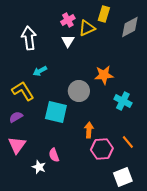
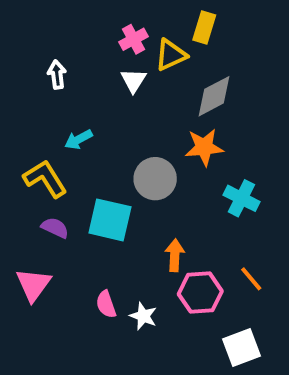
gray diamond: (130, 27) -> (214, 96), moved
white arrow: (29, 38) -> (57, 75), size x0.6
purple semicircle: (16, 117) -> (55, 228), moved, turned 56
white star: (39, 167) -> (143, 316), moved

